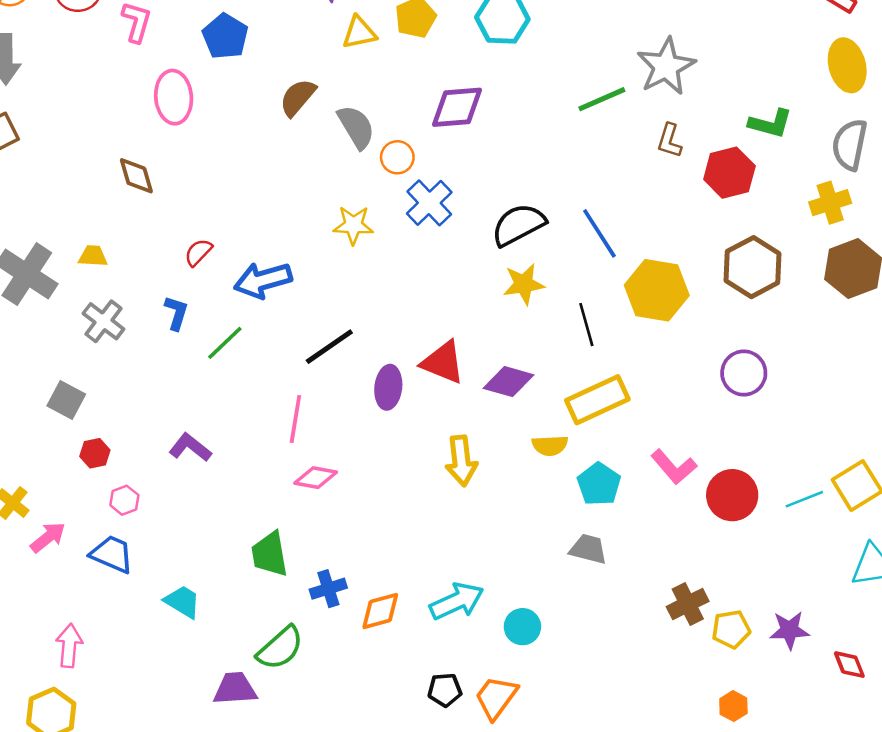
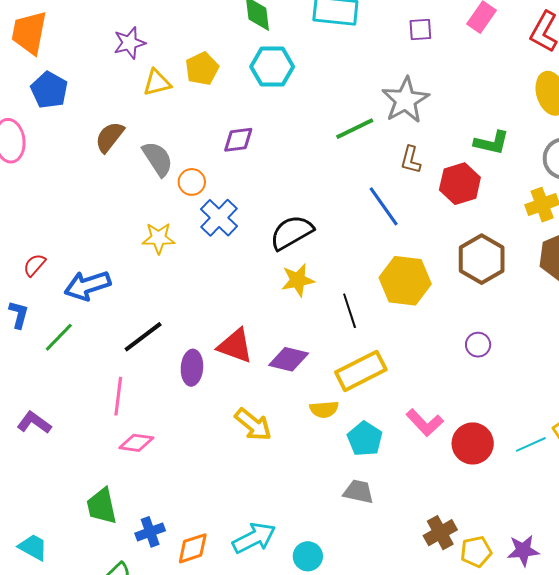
purple diamond: (457, 107) -> (238, 140), size x0.7
blue line: (599, 233) -> (384, 206), moved
purple circle: (744, 373) -> (478, 345), size x0.7
yellow arrow: (461, 461) -> (253, 425), turned -42

